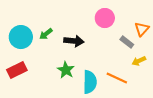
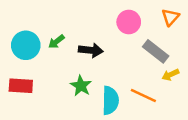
orange triangle: (142, 29) -> (170, 17), moved
gray rectangle: (127, 42) -> (156, 51), size x1.5
red rectangle: (17, 70) -> (21, 86), turned 30

